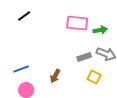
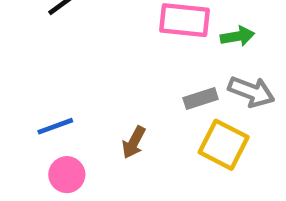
yellow square: (94, 77) -> (224, 145), size x1.5

